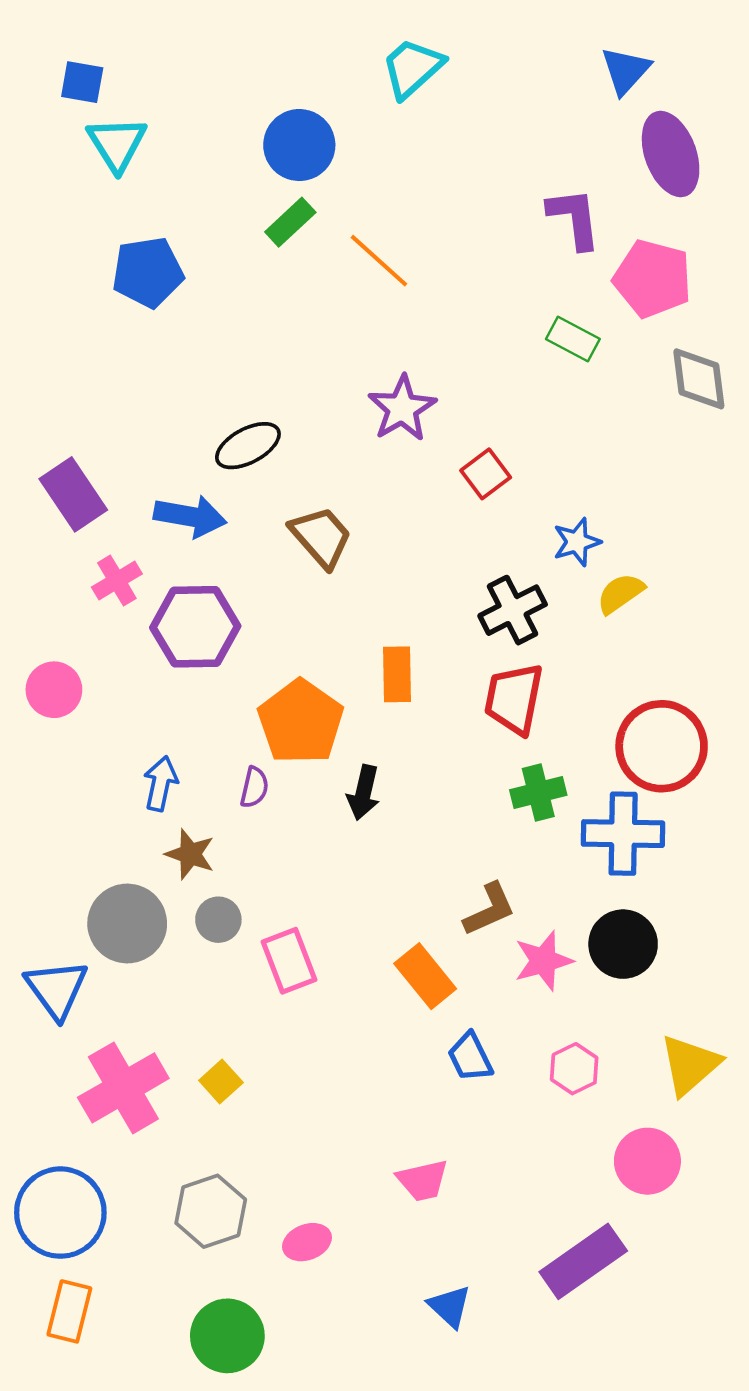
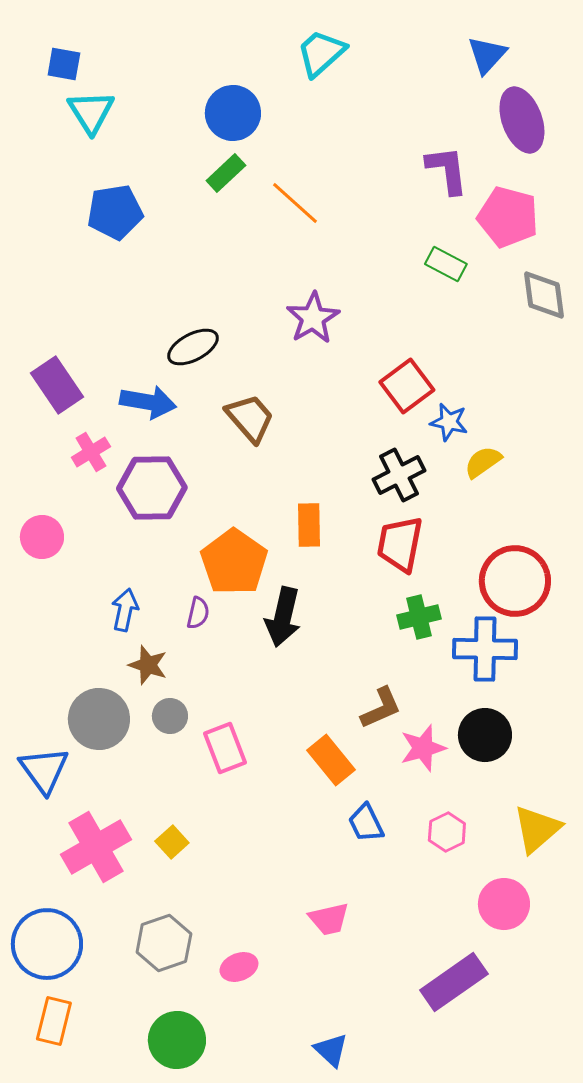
red square: (486, 474) -> (407, 386), moved, size x1.4
blue star: (577, 542) -> (449, 422), turned 30
black arrow: (364, 792) -> (283, 617), size x1.4
blue triangle: (450, 1306) -> (331, 1050), moved

